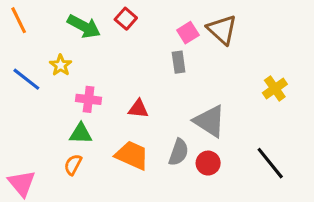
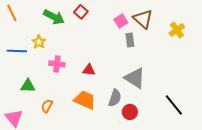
gray rectangle: (179, 62) -> (130, 40), moved
blue line: (26, 79) -> (17, 51), turned -36
yellow cross: (275, 89) -> (177, 30), moved
green triangle: (81, 134) -> (28, 86), moved
red circle: (208, 163) -> (130, 112), moved

